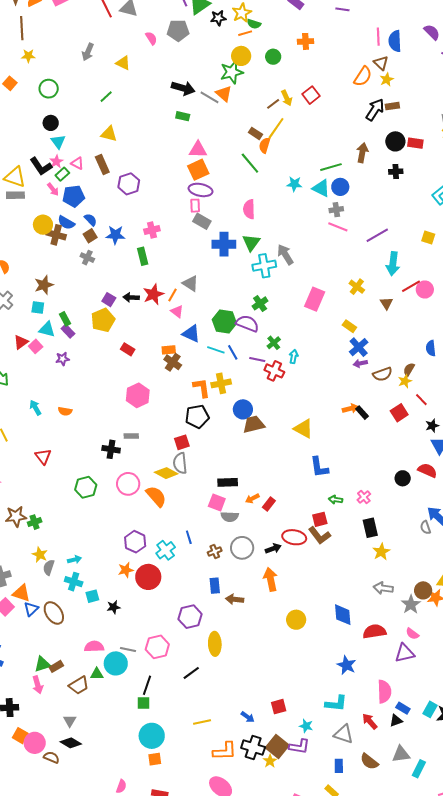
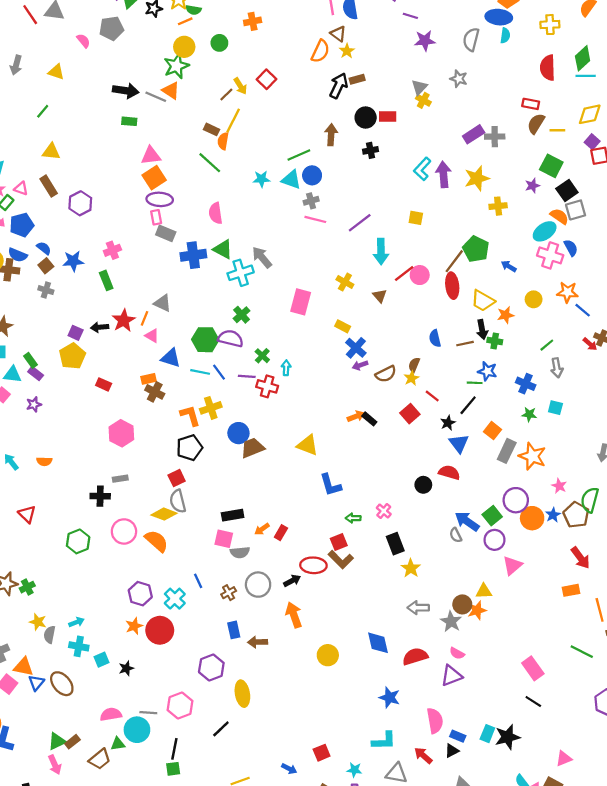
green triangle: (251, 242) -> (223, 249), turned -30

